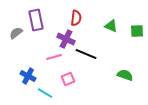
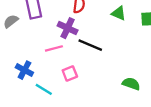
green semicircle: (125, 75) -> (131, 84), moved

